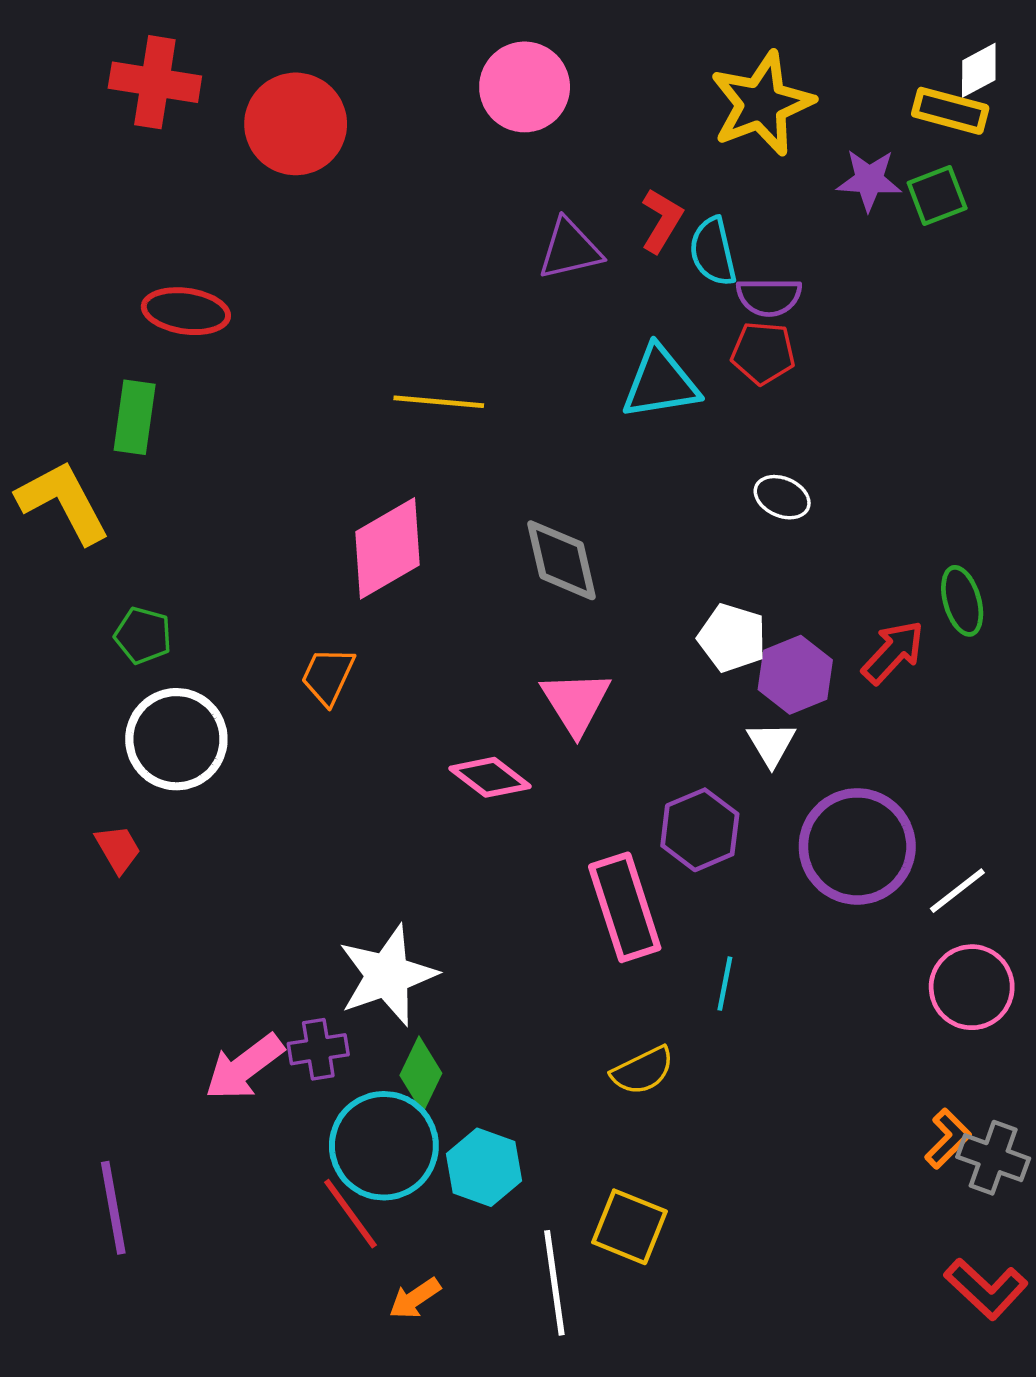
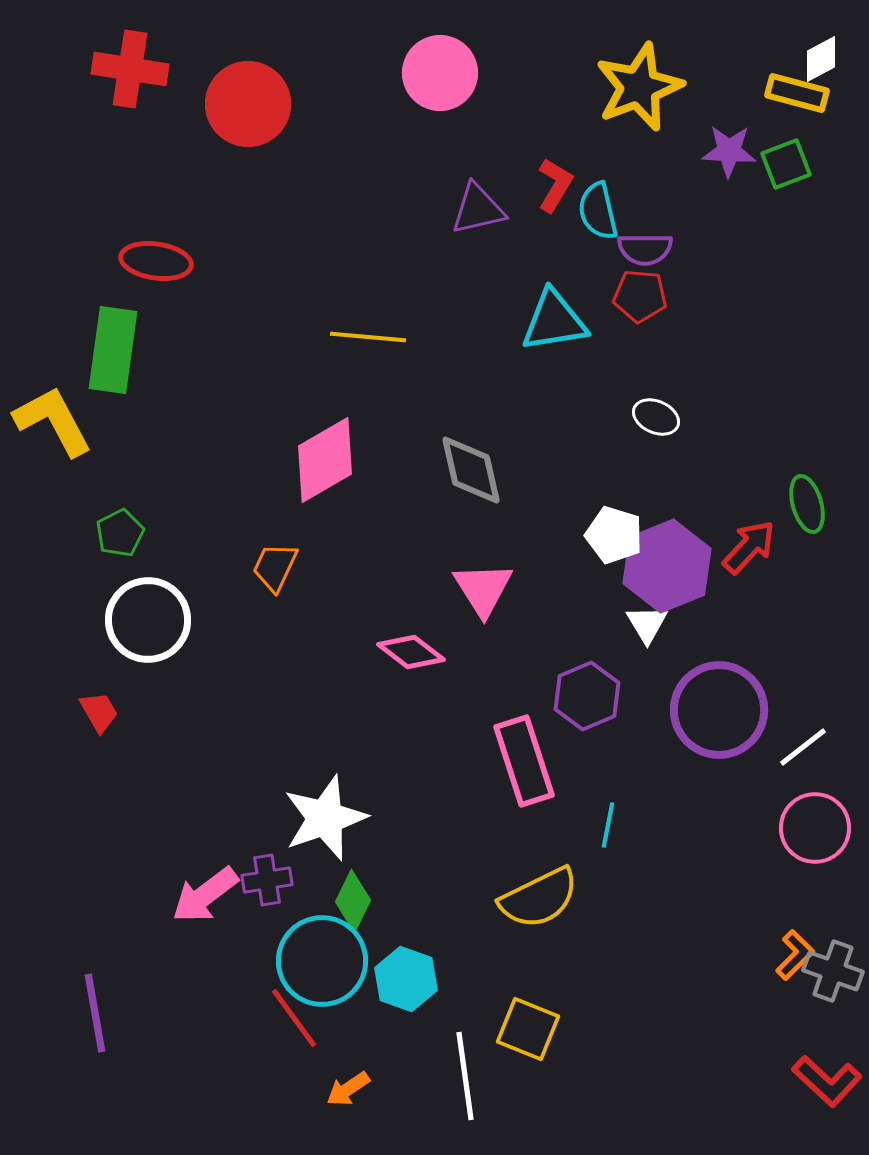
green rectangle: (135, 417) -> (113, 350), size x1.4
green pentagon: (143, 635) -> (120, 533), turned 30
purple hexagon: (795, 675) -> (667, 566), size x1.4
yellow semicircle: (643, 1071) -> (539, 898), size x1.5

